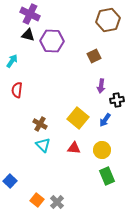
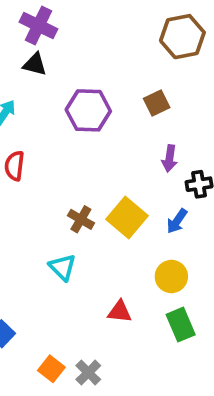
purple hexagon: (52, 41) -> (88, 110), moved
brown cross: (40, 124) -> (81, 219), moved
red triangle: (74, 148) -> (120, 312), moved

